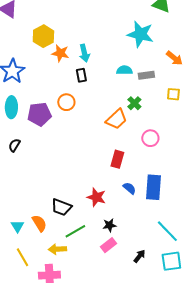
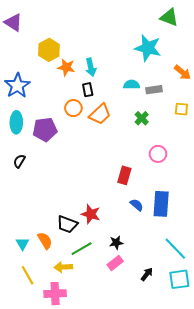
orange circle: (66, 102) -> (73, 108), moved
orange trapezoid: (116, 119) -> (100, 114), moved
red star: (96, 197) -> (91, 214), moved

